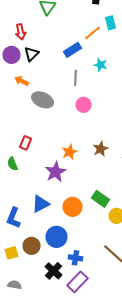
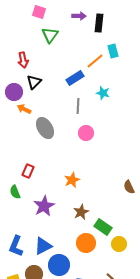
purple circle: (12, 55) -> (14, 92), moved
gray ellipse: (42, 100) -> (45, 128), turned 35
brown star: (100, 149) -> (81, 212), moved
purple star: (56, 172) -> (44, 206), moved
blue triangle: (40, 204) -> (43, 246), moved
orange circle: (72, 207) -> (86, 243), moved

